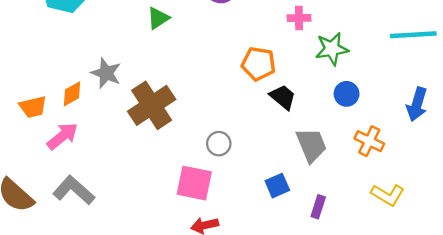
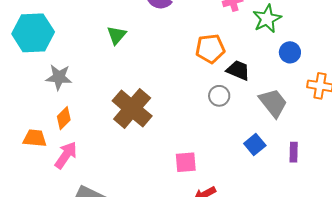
gray star: (106, 73) -> (59, 77), moved
orange trapezoid: (33, 107) -> (35, 138), turned -145
gray circle: (219, 144) -> (219, 96), moved
pink square: (194, 183) -> (186, 162), size x0.7

